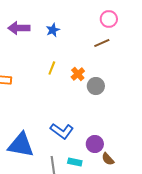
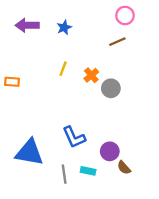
blue L-shape: (62, 131) -> (74, 137), turned 30

